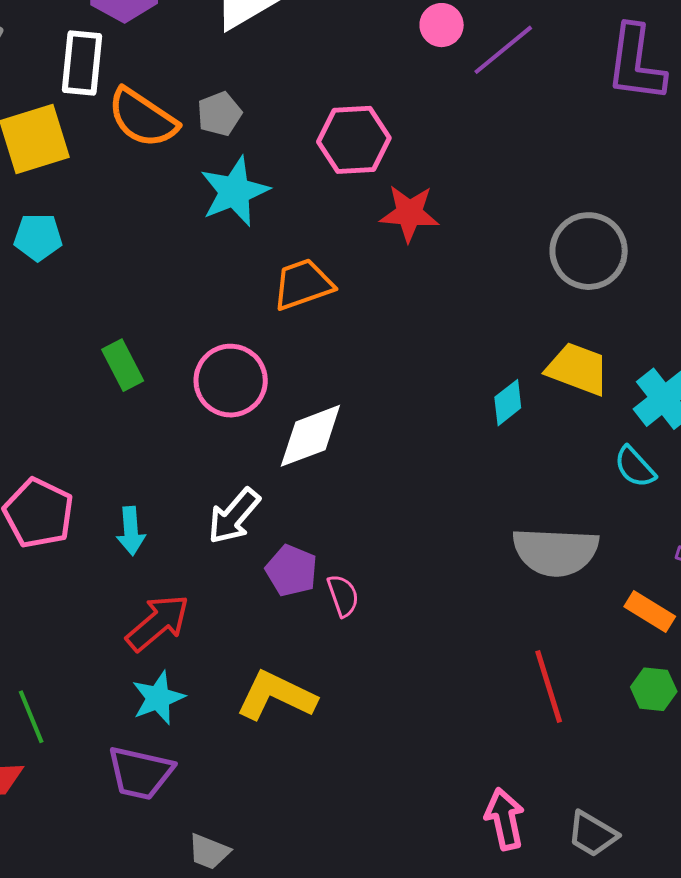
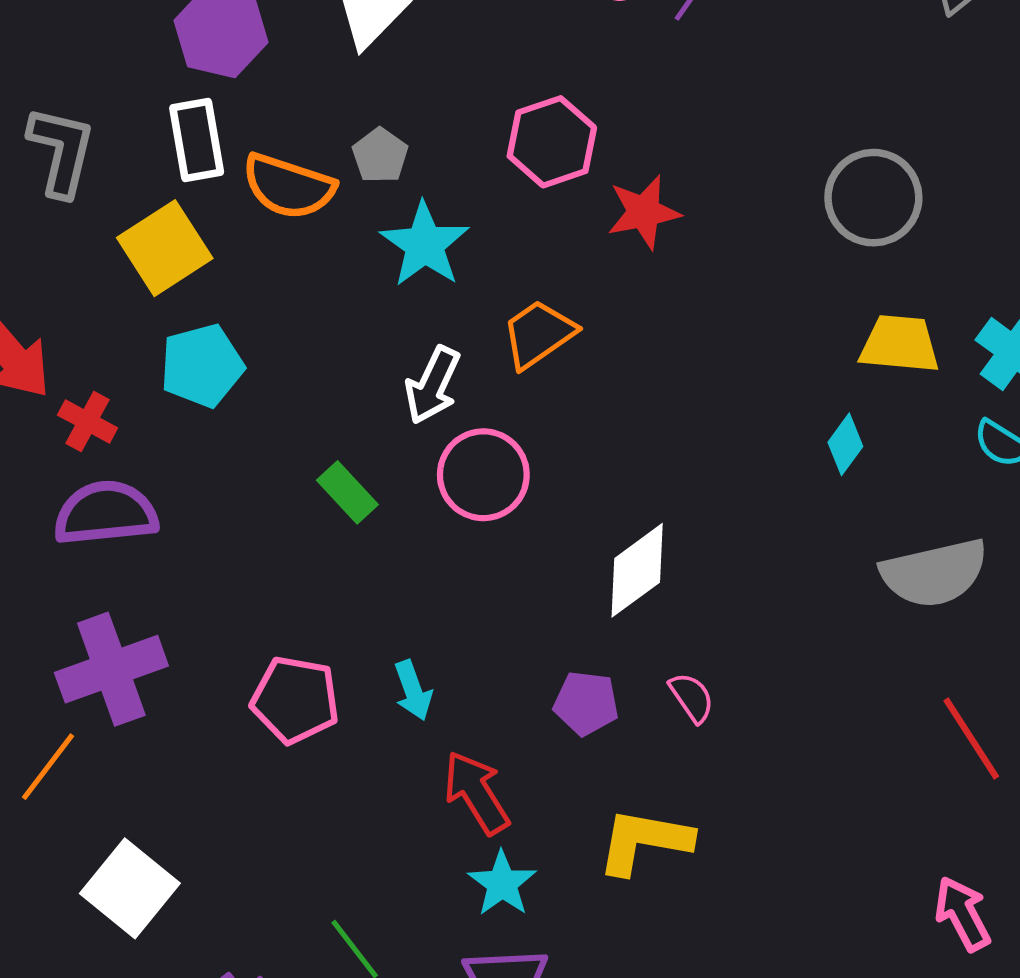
cyan pentagon: (38, 237) -> (202, 366), size x1.4
cyan diamond: (508, 403) -> (845, 444), moved
white diamond: (310, 436) -> (637, 570), moved
white arrow: (234, 516) -> (433, 385), moved
purple pentagon: (291, 571) -> (586, 703), moved
red arrow: (158, 623) -> (476, 793), turned -66

